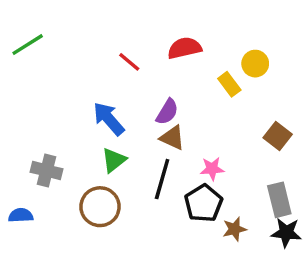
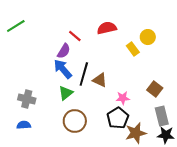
purple semicircle: (167, 112) -> (64, 51), moved
brown square: (278, 136) -> (155, 89), moved
black line: (162, 179) -> (84, 74), moved
brown circle: (100, 207) -> (75, 121), moved
blue semicircle: (21, 215) -> (24, 125), moved
brown star: (235, 229) -> (136, 133), size x1.5

